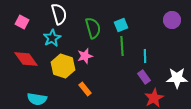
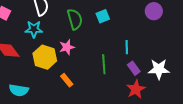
cyan star: (52, 38) -> (34, 29), turned 30
green line: (122, 46) -> (104, 64), moved
purple rectangle: (144, 77) -> (134, 68), moved

